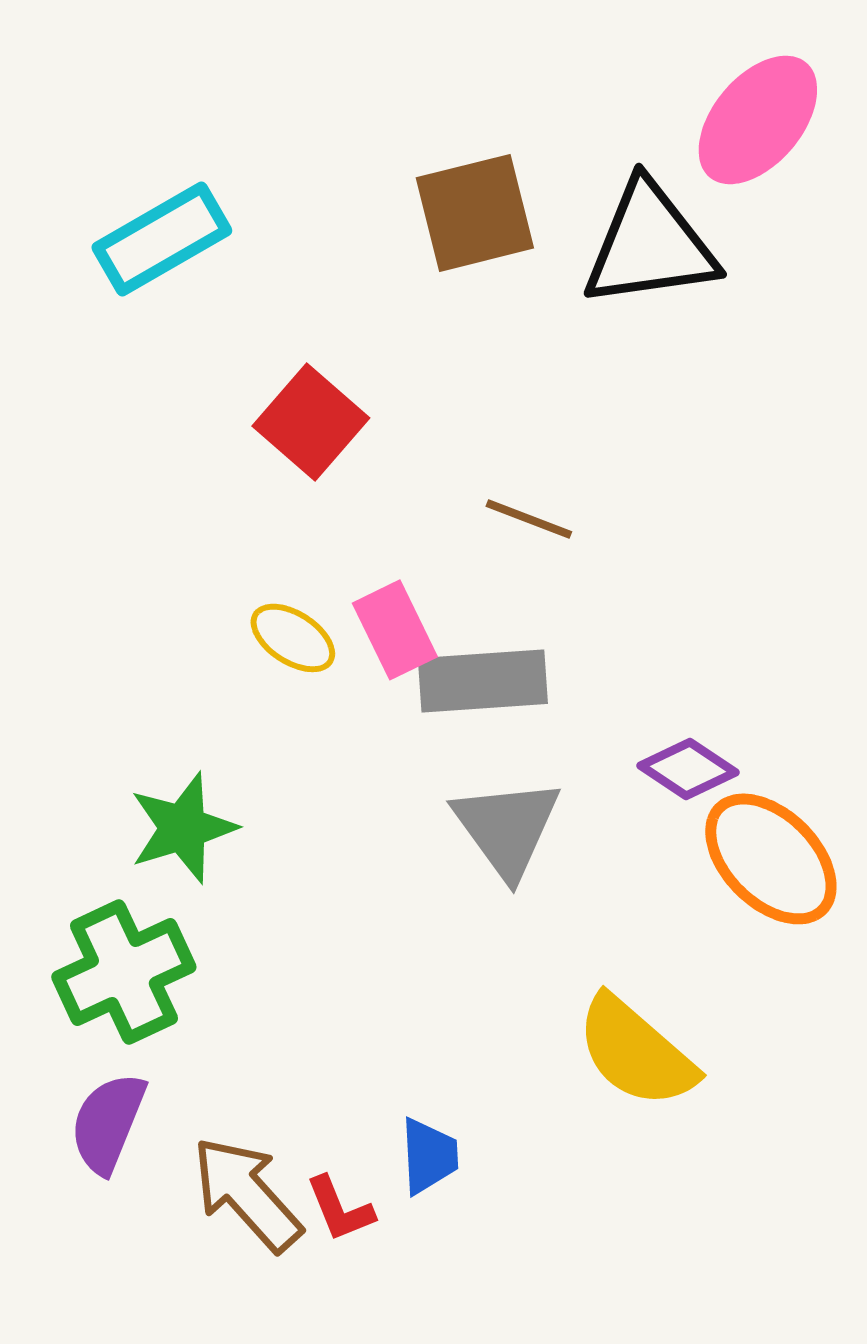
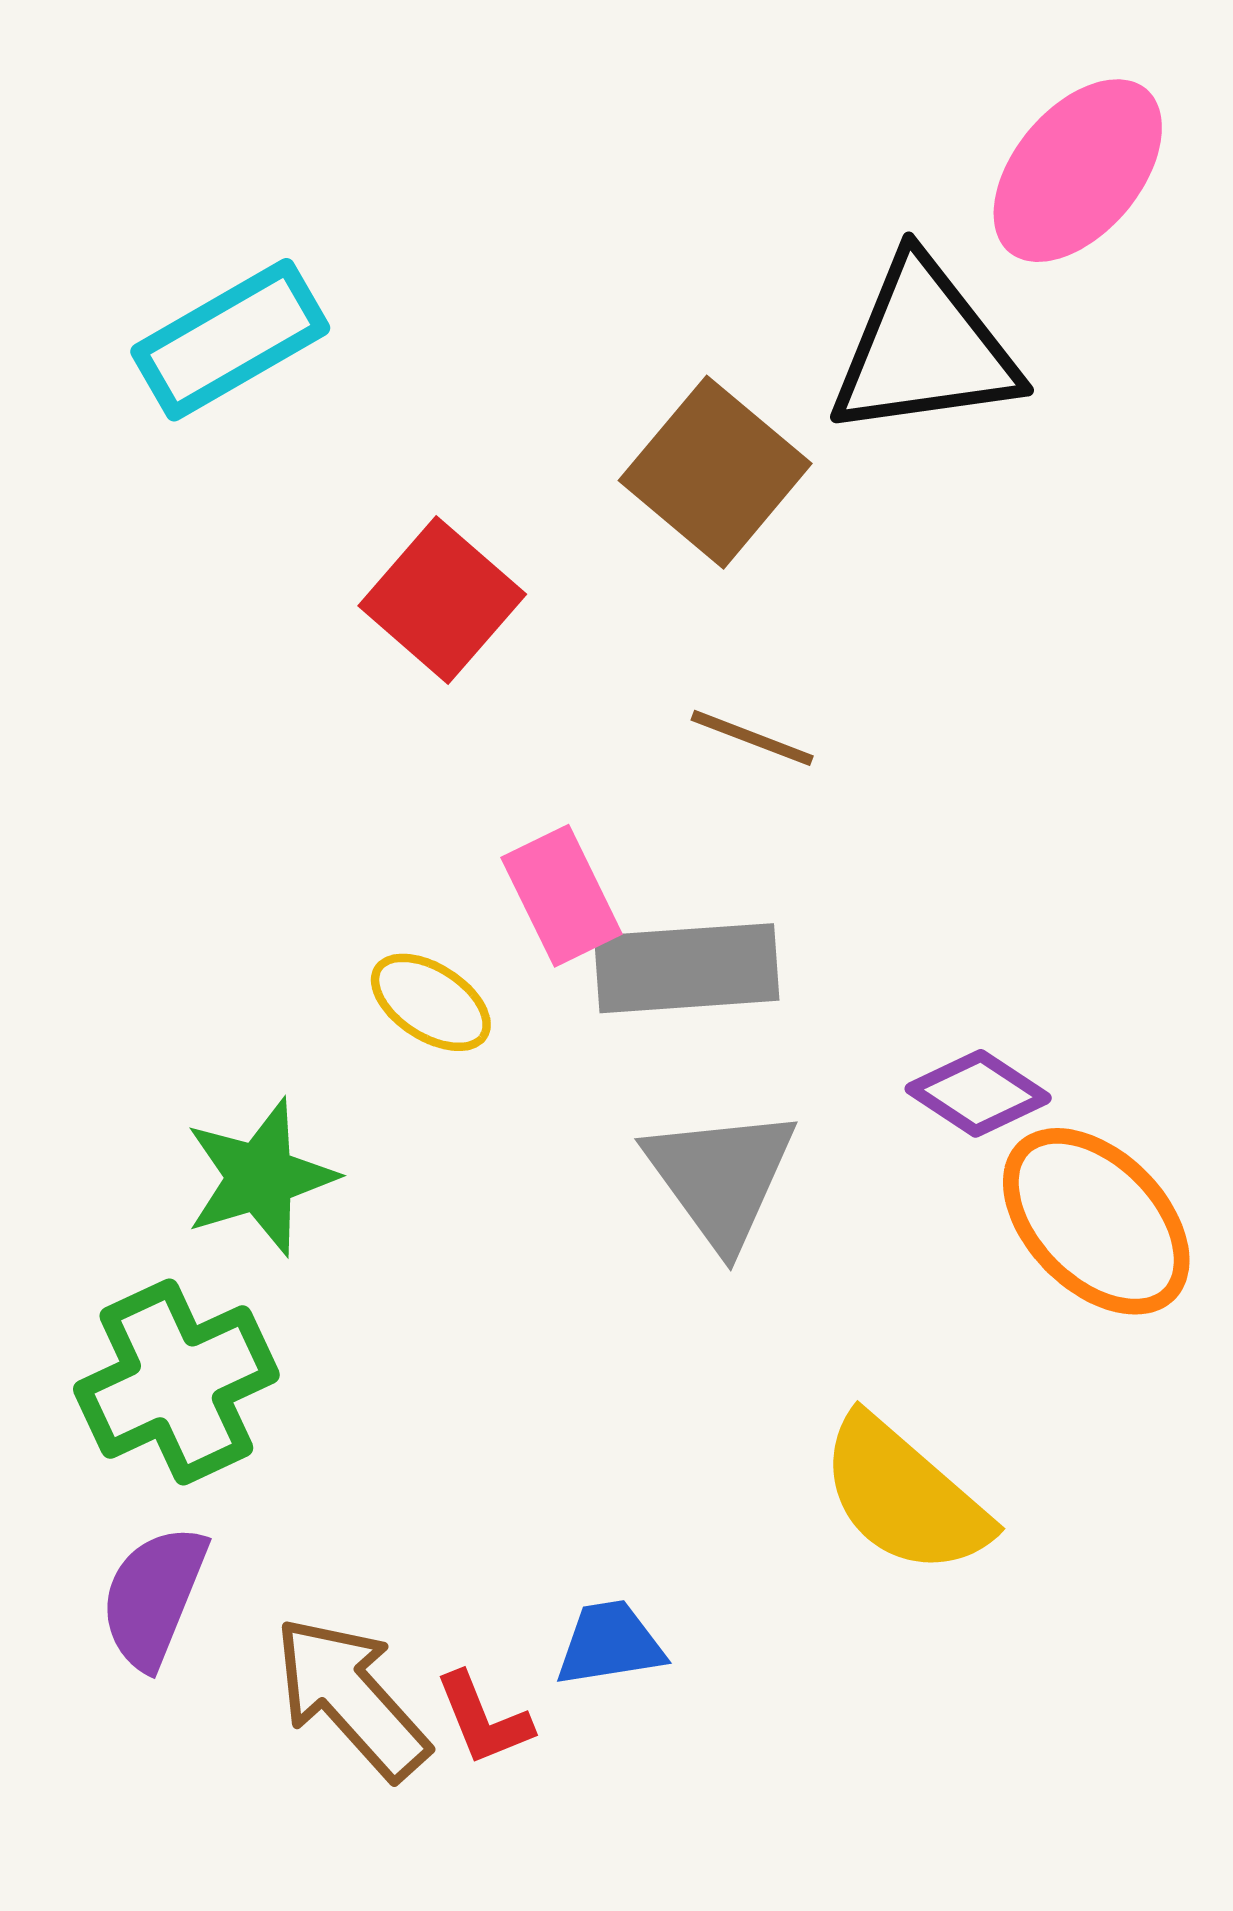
brown square: (475, 213) -> (715, 472), moved, turned -36
yellow ellipse: (293, 638) -> (431, 1002), moved
blue trapezoid: (429, 1156) -> (610, 1644), turned -96

